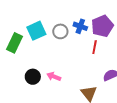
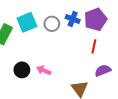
red line: (95, 47) -> (94, 46), moved

